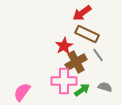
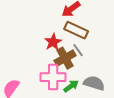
gray line: (98, 55) -> (78, 50), moved
gray semicircle: (105, 87) -> (94, 83), size x1.5

